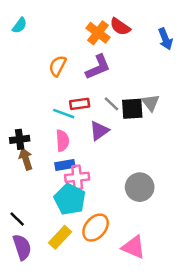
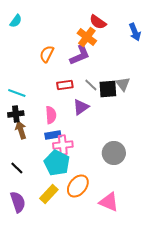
orange cross: (98, 33) -> (87, 37), moved
cyan line: (64, 114) -> (17, 93), moved
black line: (17, 219) -> (17, 168), moved

